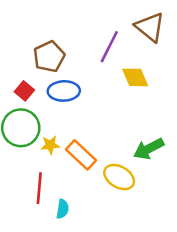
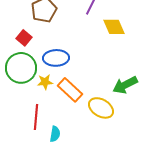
blue ellipse: (64, 91) -> (56, 58), moved

